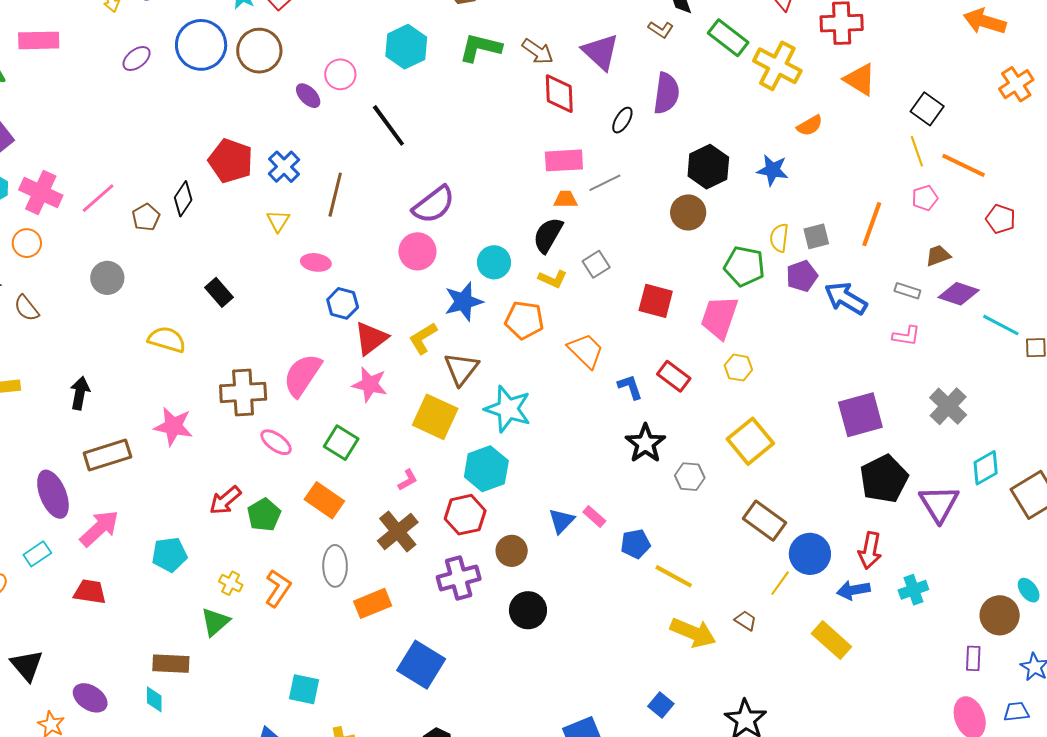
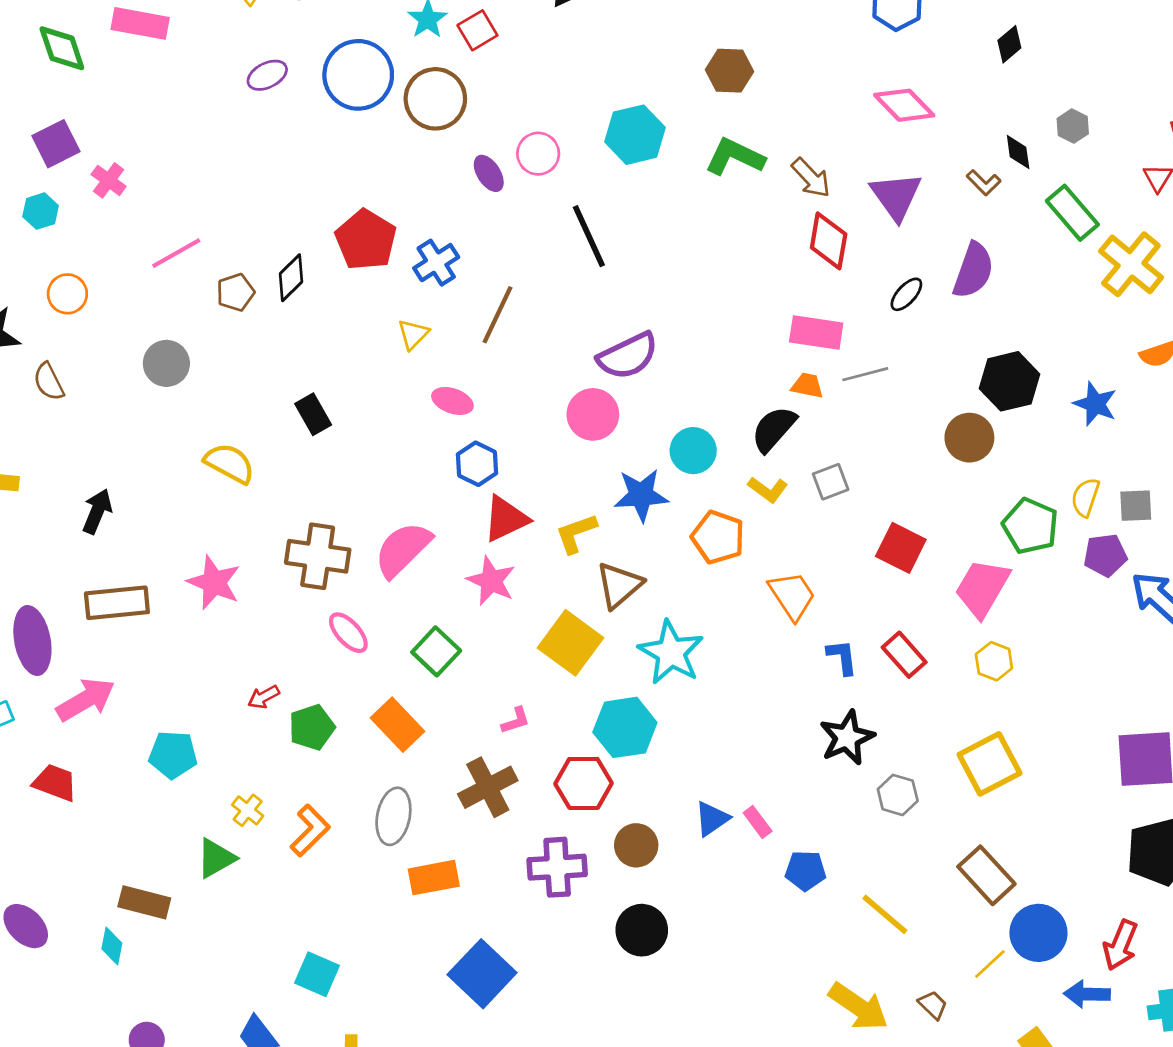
pink cross: (41, 192) -> (109, 180), moved, size x0.6
red arrow: (225, 500) -> (264, 697), size x0.7
yellow line: (674, 576) -> (885, 914), moved

